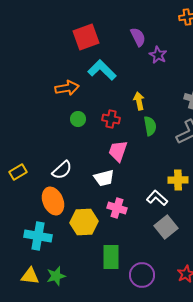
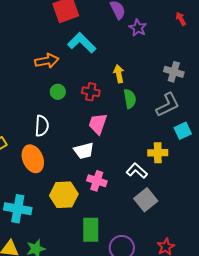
white semicircle: (62, 170) -> (42, 126), moved, turned -45
orange ellipse: (53, 201) -> (33, 159), moved

